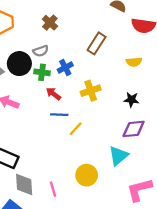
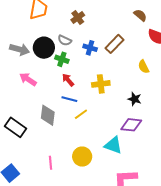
gray semicircle: (41, 51) -> (65, 40), turned 32
yellow semicircle: (134, 62) -> (144, 67), turned 56
blue cross: (65, 67) -> (90, 48), moved, turned 32
cyan triangle: (118, 156) -> (113, 145), turned 48
gray diamond: (24, 185) -> (48, 115), moved

